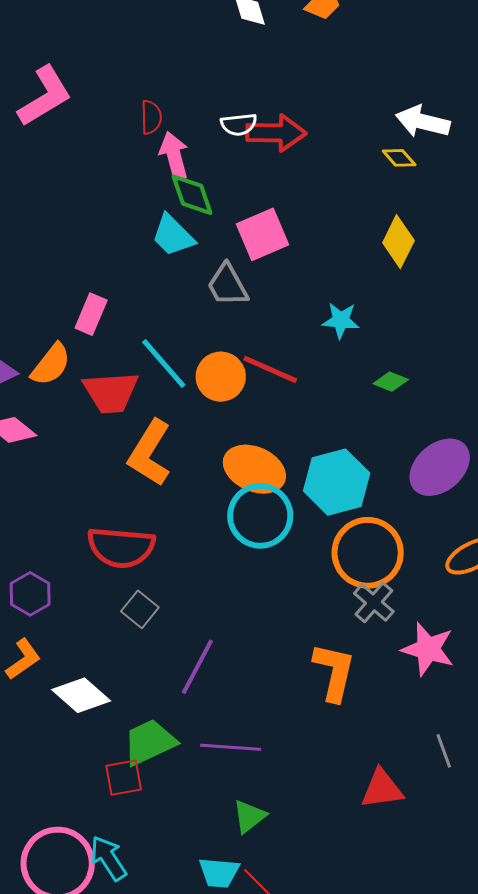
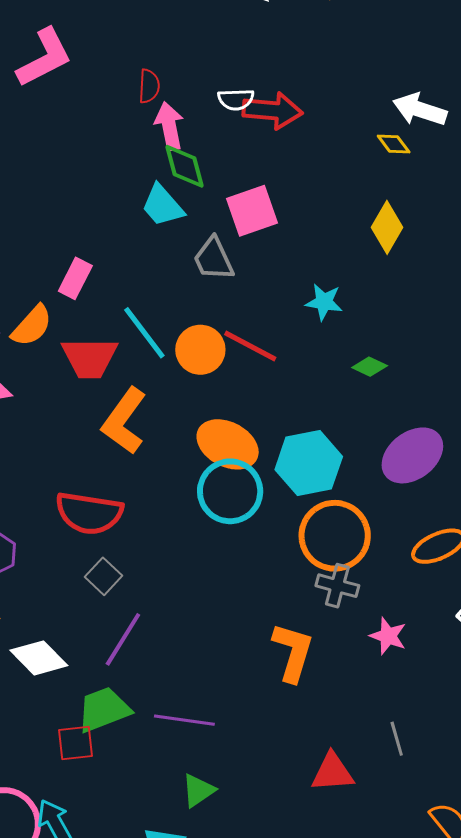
gray cross: (374, 602) -> (337, 586), turned -30
pink star: (428, 649) -> (388, 636), size x0.7
purple line: (197, 667) -> (123, 639), moved

